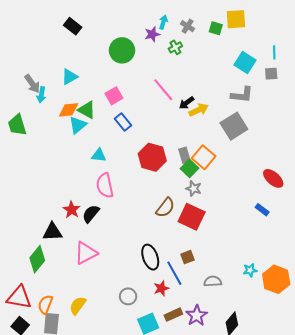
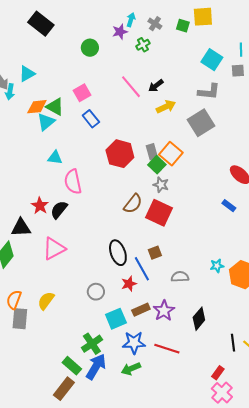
black rectangle: (73, 26) -> (41, 24), size x1.4
green circle: (122, 50) -> (90, 48), size x0.7
cyan triangle: (70, 77) -> (27, 74), moved
black arrow: (187, 103) -> (156, 86), moved
cyan triangle: (99, 155) -> (55, 158), moved

